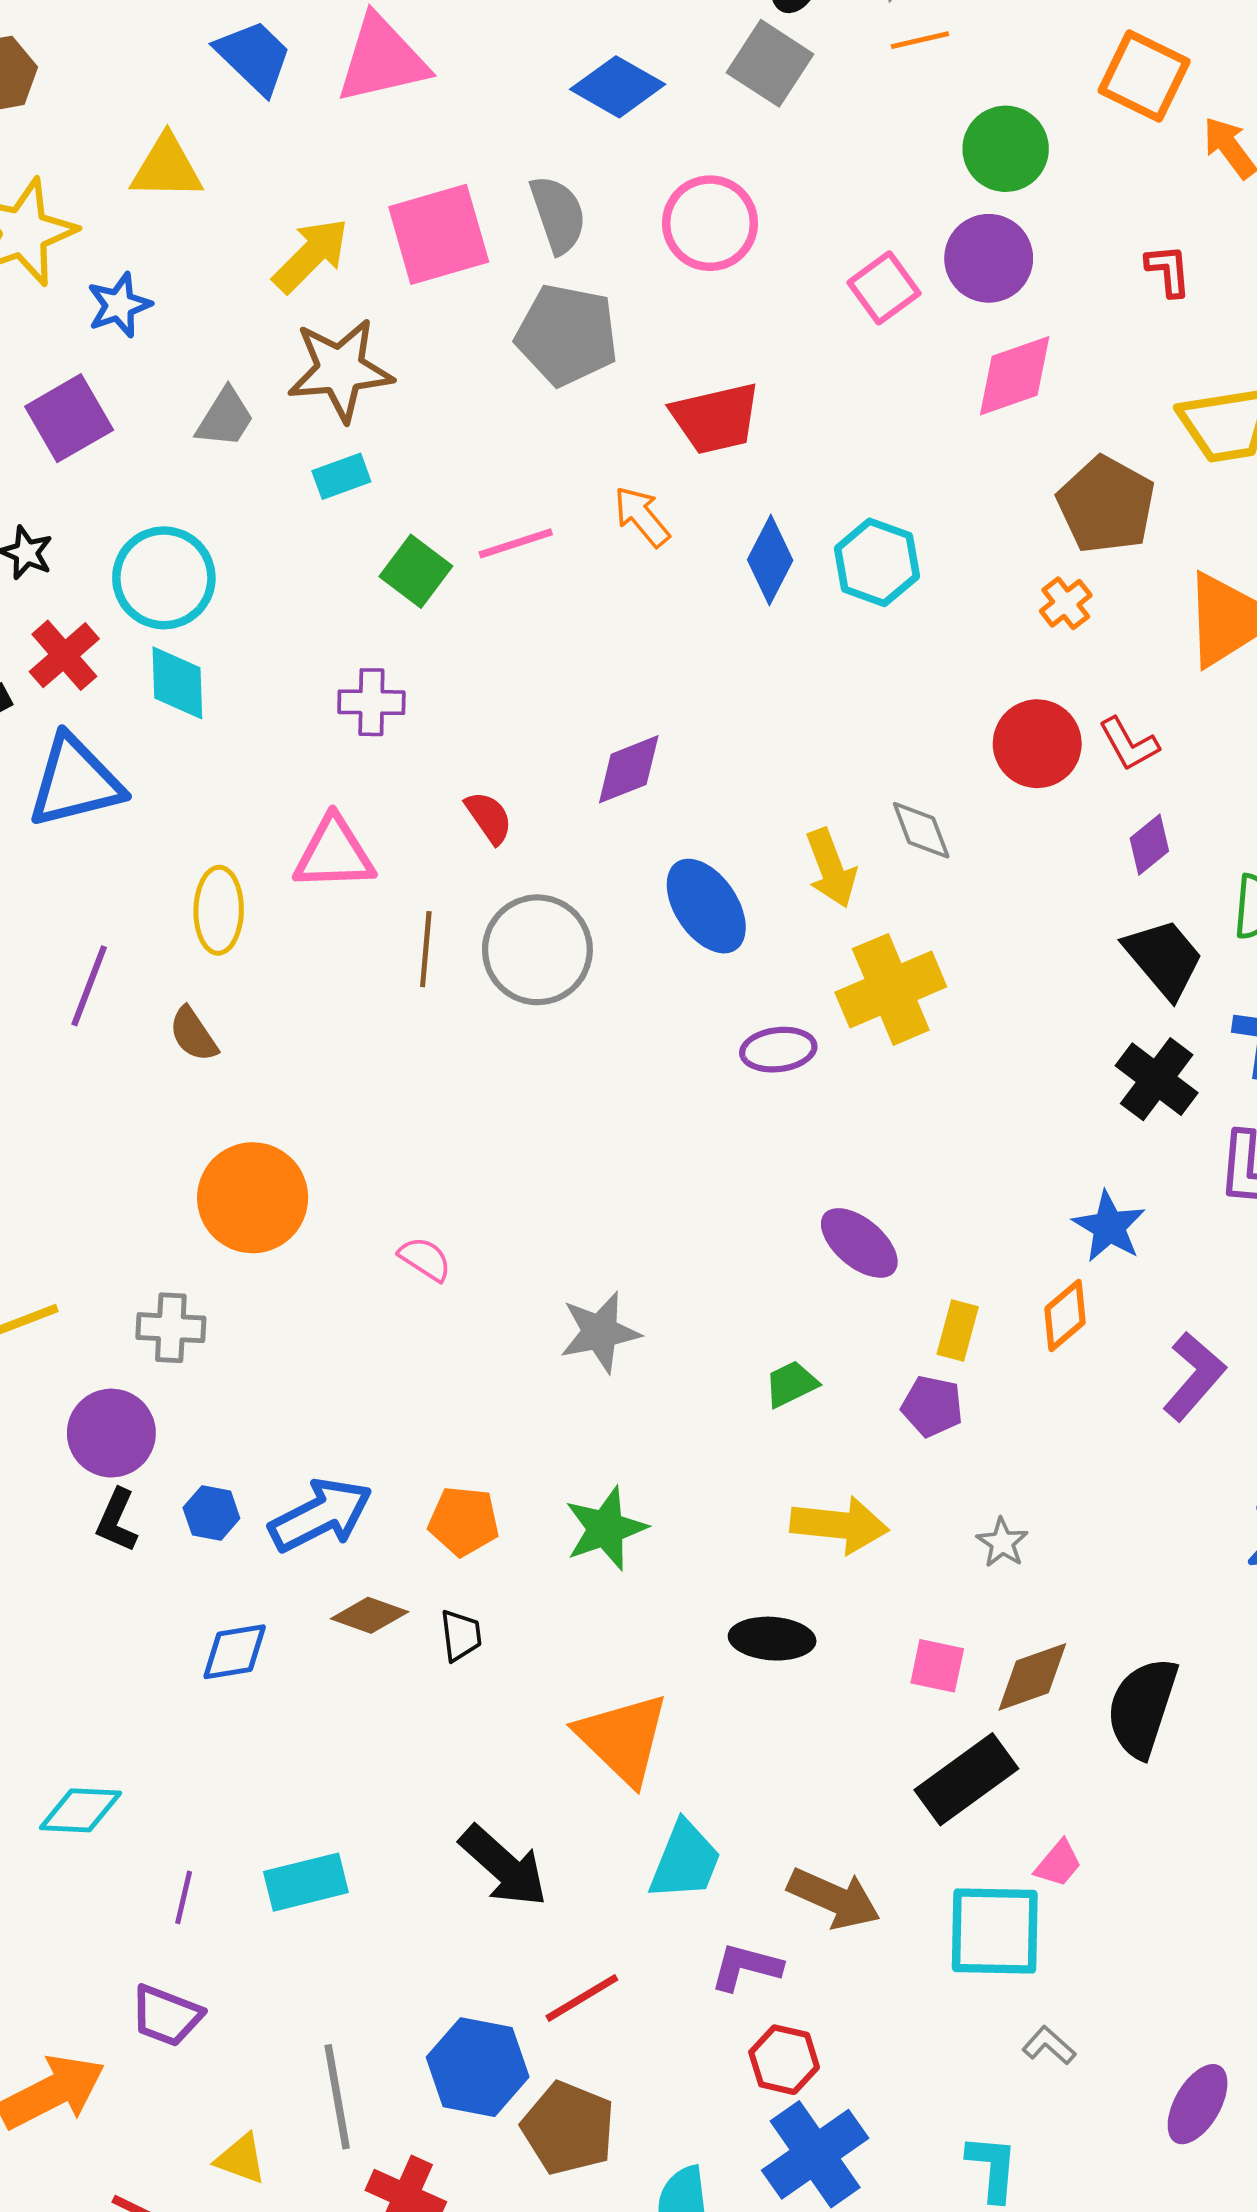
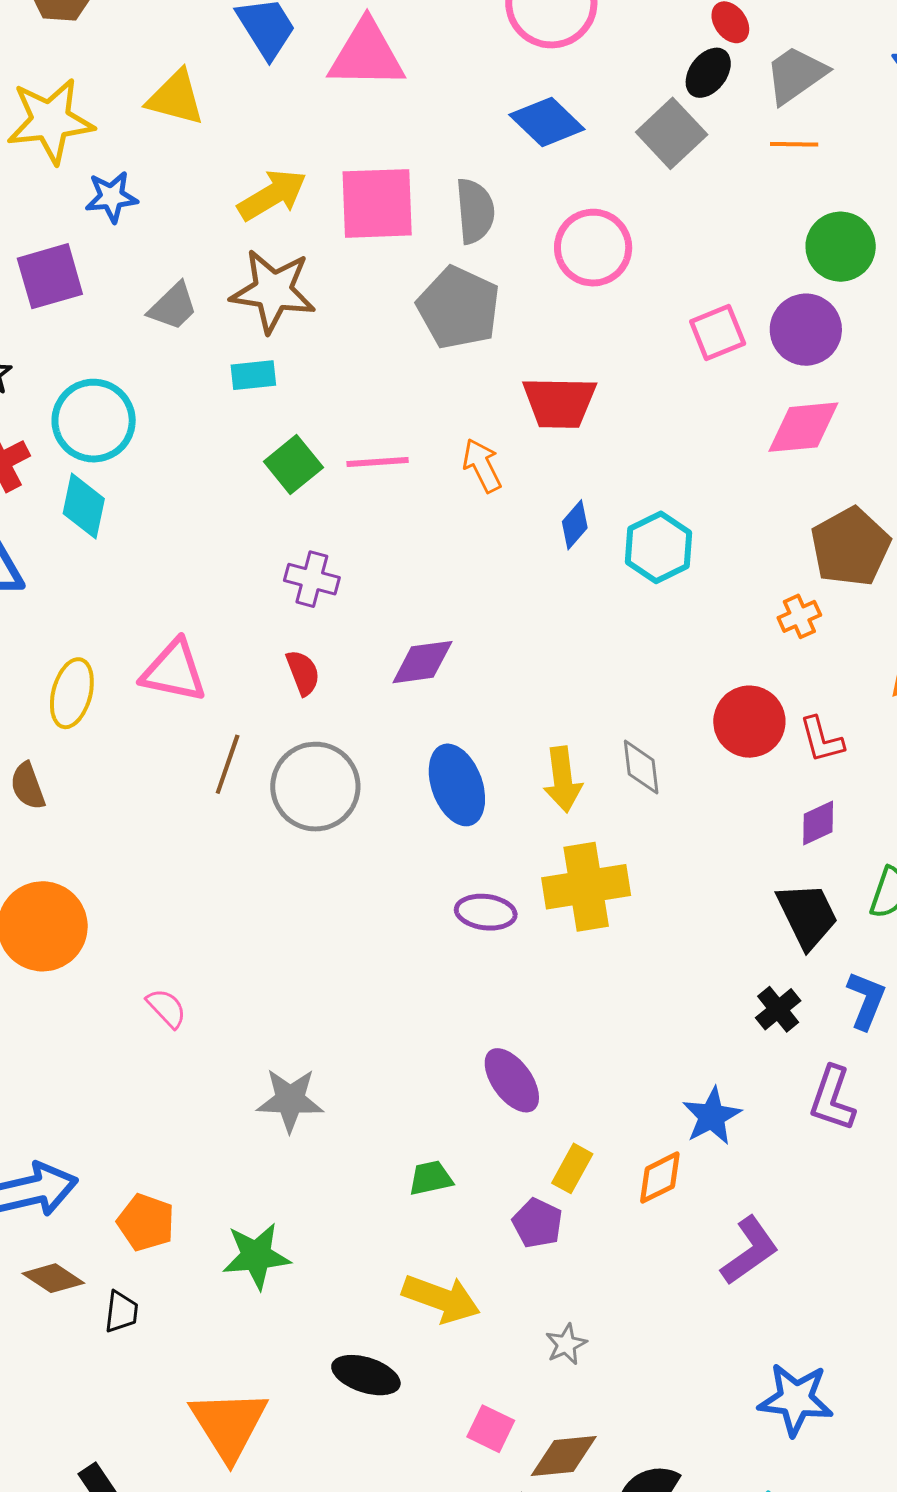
blue diamond: (770, 560) -> (575, 525), size x0.7
purple cross: (371, 702) -> (312, 579), moved
black cross: (1157, 1079) -> (778, 1009), size x0.7

